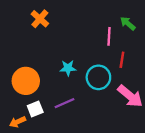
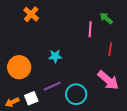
red line: (122, 60) -> (110, 49), moved
cyan circle: (98, 77) -> (76, 94), moved
white square: (35, 109) -> (31, 98), moved

